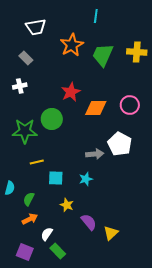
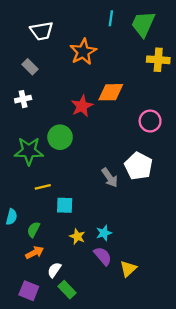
green trapezoid: (103, 55) -> (143, 24), moved
orange diamond: (96, 108) -> (111, 92), moved
gray arrow: (95, 154) -> (110, 178), turned 60
cyan star: (86, 179) -> (104, 233), moved

